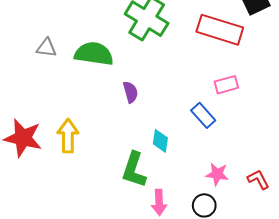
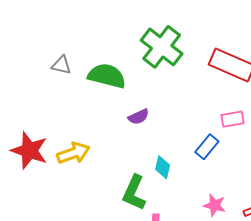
purple semicircle: (130, 92) -> (139, 117), turned 75
blue rectangle: (203, 115) -> (207, 147), turned 75
yellow arrow: (68, 136) -> (73, 153), turned 64

